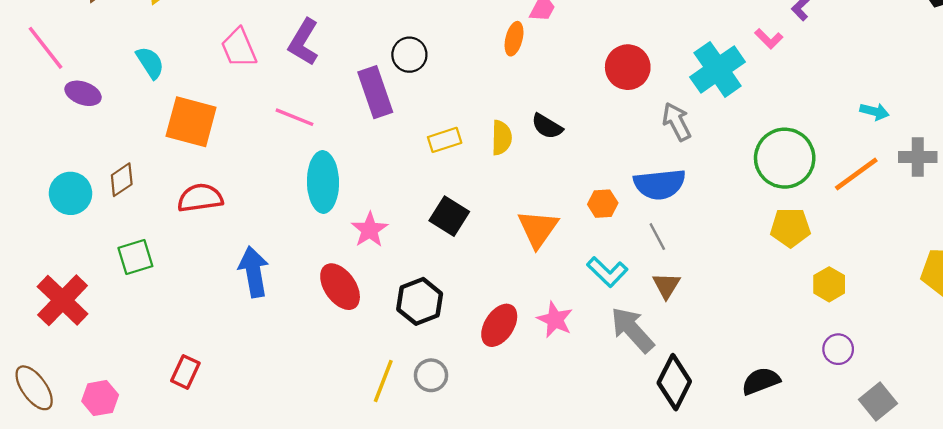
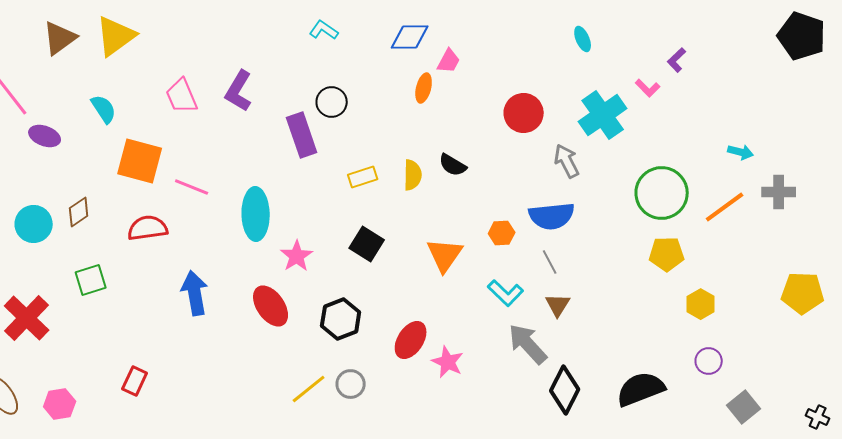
pink line: (295, 117) -> (192, 187), moved
pink star: (555, 320) -> (448, 362), moved
yellow line: (383, 381) -> (309, 389), turned 30
black semicircle: (761, 381) -> (641, 389), size x1.4

